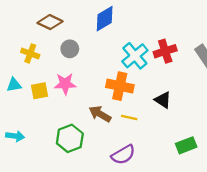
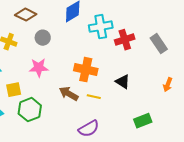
cyan cross: (135, 56) -> (101, 27), moved, turned 30
yellow square: (40, 91) -> (14, 90), moved
green hexagon: (70, 138) -> (30, 110), moved

